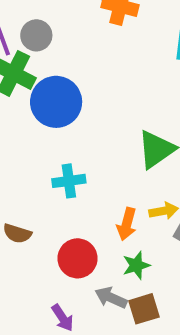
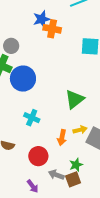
cyan cross: (69, 181) -> (32, 118), turned 35
green star: (136, 265) -> (76, 165), moved

